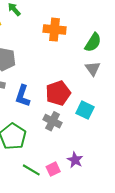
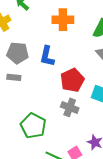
blue L-shape: (23, 96) -> (47, 56), moved

